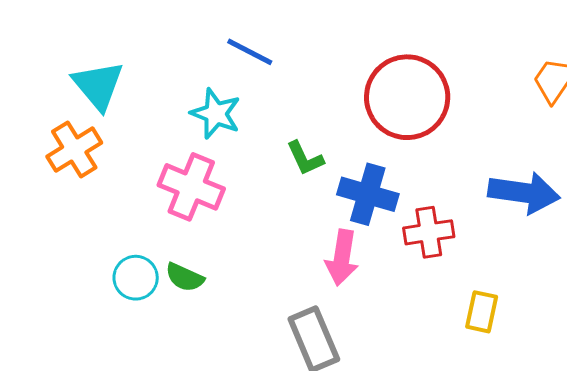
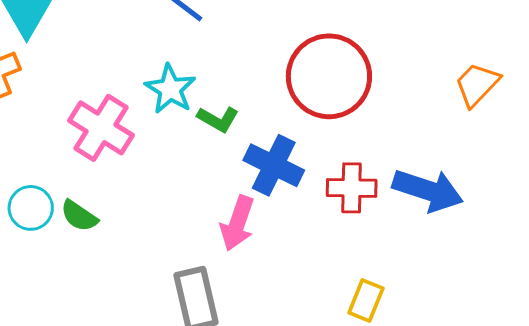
cyan star: (216, 114) -> (170, 89), moved
green L-shape: (305, 158) -> (218, 119), turned -45
red cross: (429, 232) -> (352, 188), moved

